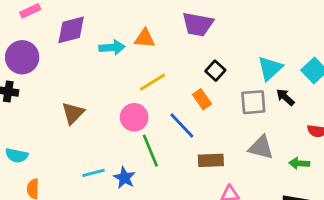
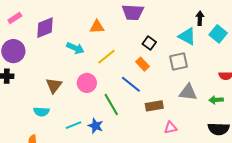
cyan arrow: (112, 47) -> (75, 48), moved, turned 36
cyan triangle: (270, 68) -> (187, 36), turned -42
black arrow: (285, 97) -> (200, 18), moved, turned 56
pink circle: (134, 117) -> (87, 83), moved
cyan semicircle: (17, 155) -> (41, 112), moved

